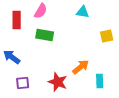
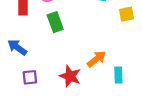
green rectangle: (45, 35) -> (55, 22), turned 60
yellow square: (107, 36) -> (126, 14), moved

